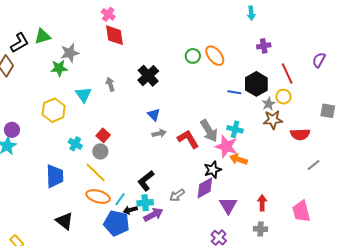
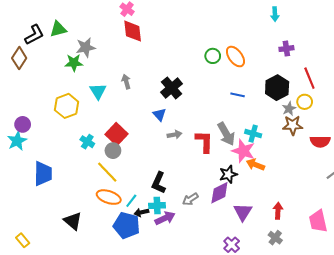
black cross: (148, 76) -> (172, 88), moved
blue line: (234, 92) -> (238, 95), moved
blue triangle: (154, 115) -> (159, 115), moved
red square: (103, 135) -> (117, 134), size x1.5
red L-shape: (188, 139) -> (204, 142), turned 30
blue trapezoid: (55, 176) -> (43, 174), moved
black L-shape: (146, 181) -> (159, 183), turned -30
gray cross: (261, 229) -> (275, 238), turned 32

